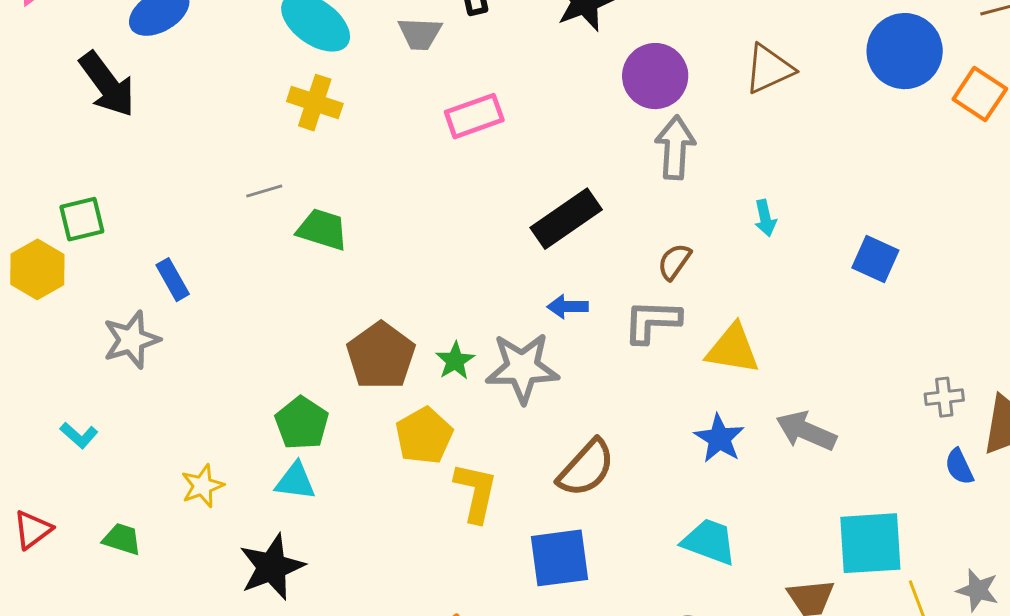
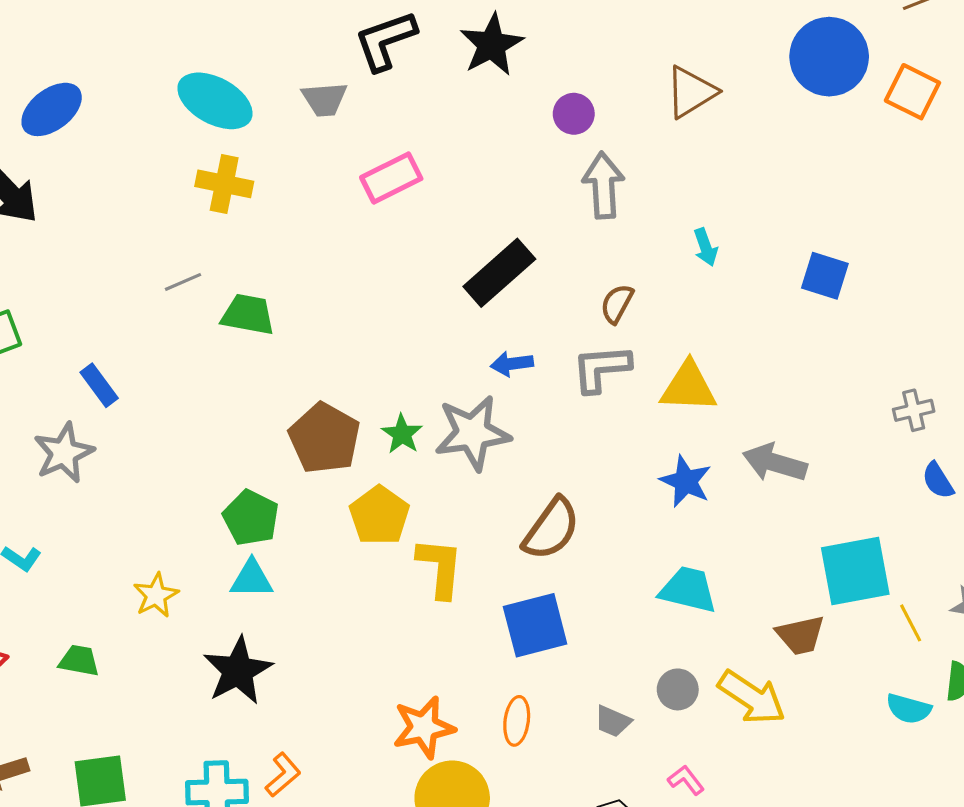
purple circle: (655, 76) -> (574, 114), size x0.6

